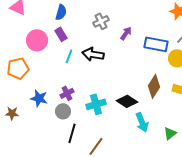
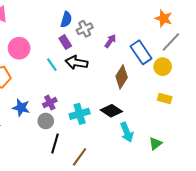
blue semicircle: (61, 12) -> (66, 19), moved
purple rectangle: (61, 34) -> (65, 42), moved
blue rectangle: (156, 44) -> (141, 52), turned 45
cyan line: (69, 56) -> (52, 65), turned -56
brown diamond: (154, 86) -> (122, 77), moved

